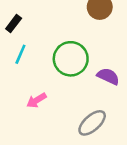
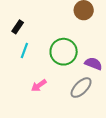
gray ellipse: (92, 123) -> (81, 88), moved

